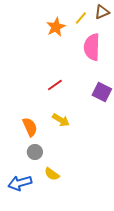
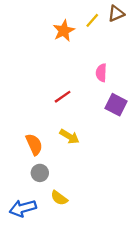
pink semicircle: (92, 47) -> (101, 73), moved, size x0.6

